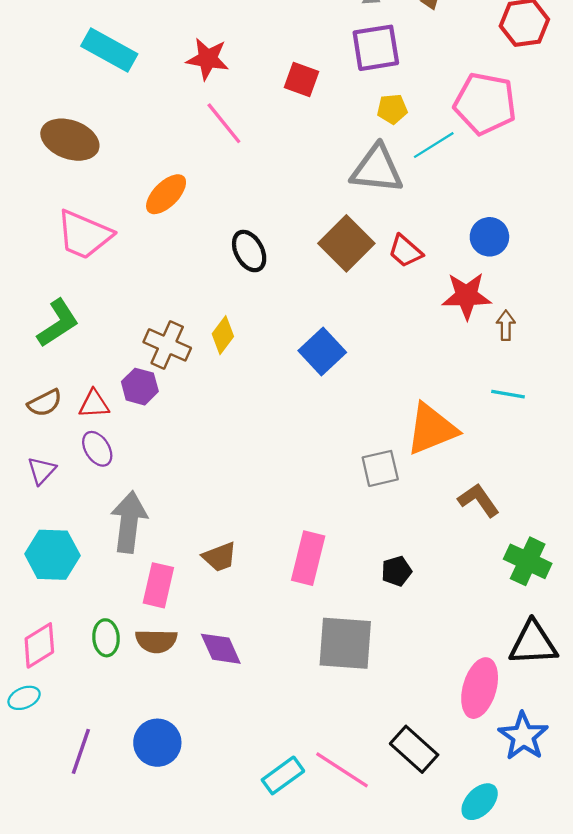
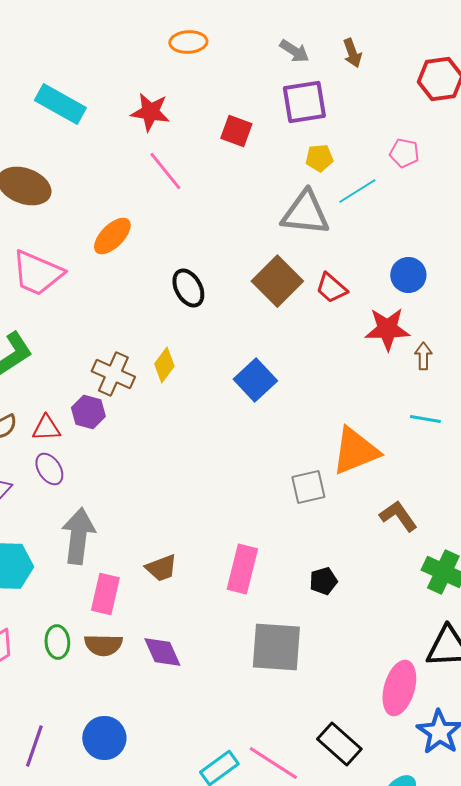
pink pentagon: (485, 104) -> (404, 153), size x0.5

